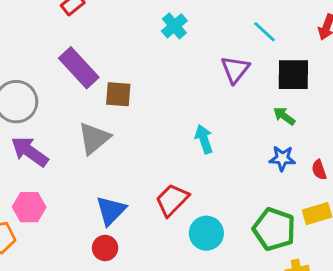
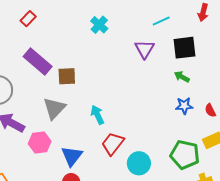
cyan line: (264, 32) -> (161, 21), turned -60
cyan arrow: (204, 139) -> (97, 115), moved
pink hexagon: (29, 207) -> (40, 142), moved

